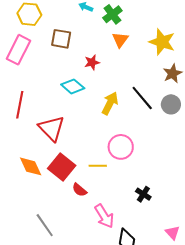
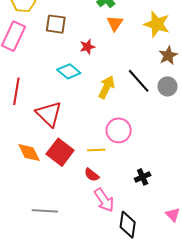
red semicircle: (79, 190) -> (92, 175), moved
black cross: (143, 194) -> (143, 177), turned 35
gray line: (45, 225) -> (45, 211), turned -50

